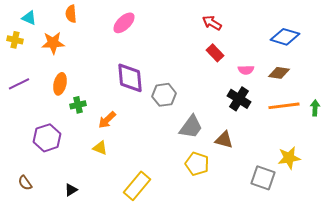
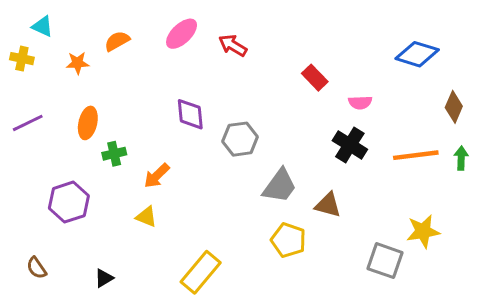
orange semicircle: (71, 14) -> (117, 41), moved, turned 66
red arrow: (212, 23) -> (233, 45), moved
orange star: (53, 43) -> (78, 63), size x0.7
brown diamond: (279, 73) -> (454, 107), moved, turned -75
purple diamond: (130, 78) -> (190, 114), size x0.7

